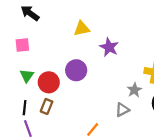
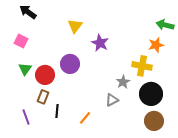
yellow triangle: (82, 29) -> (75, 26), turned -42
pink square: (22, 45) -> (21, 41), turned 32
black line: (25, 108) -> (57, 111), moved

